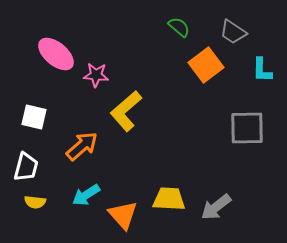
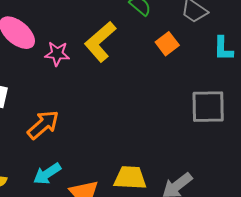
orange square: (206, 65) -> (167, 44), size x0.7
yellow L-shape: (126, 111) -> (100, 42), moved

